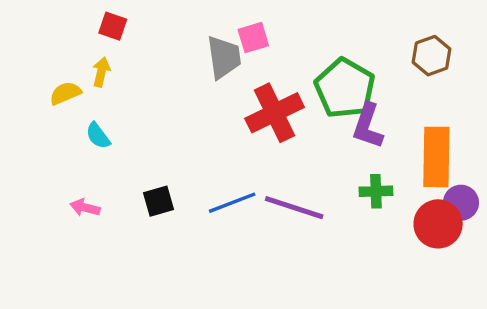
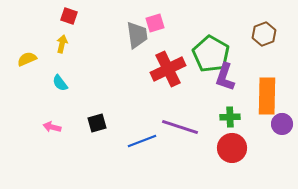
yellow semicircle: (65, 93) -> (27, 59), moved
blue line: (232, 203) -> (142, 141), moved
red circle: (438, 224) -> (232, 148), moved

